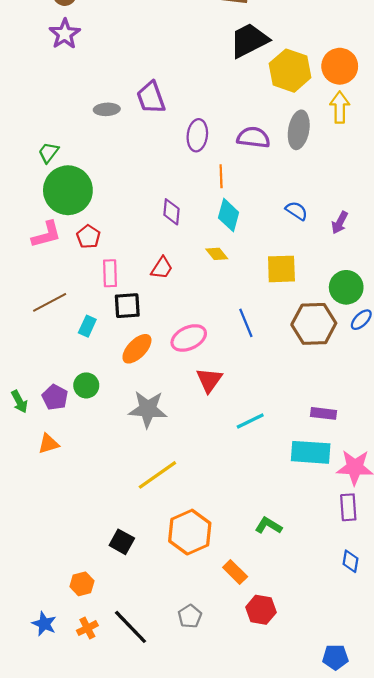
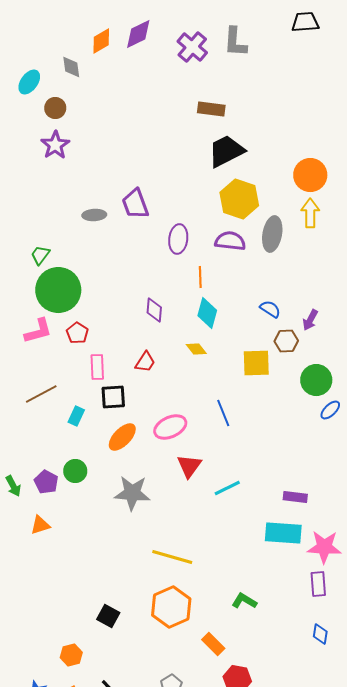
yellow hexagon: (290, 71) -> (239, 199), moved
brown hexagon: (314, 324) -> (286, 341), moved, size x0.6
cyan line: (250, 421) -> (227, 488), moved
yellow line: (157, 475) -> (172, 557), moved, turned 51

